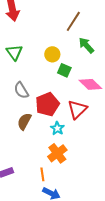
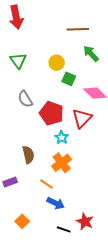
brown line: (73, 21) -> (78, 29), turned 55
red pentagon: (47, 104) -> (52, 113), turned -30
brown semicircle: (24, 121) -> (28, 155), moved, turned 138
orange line: (42, 174) -> (46, 184), turned -48

